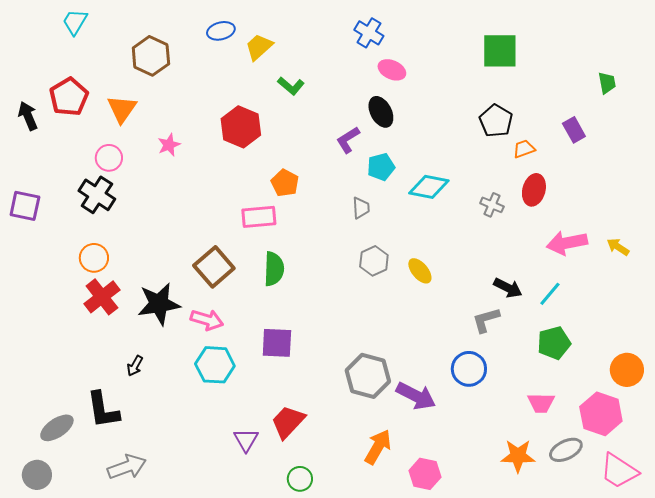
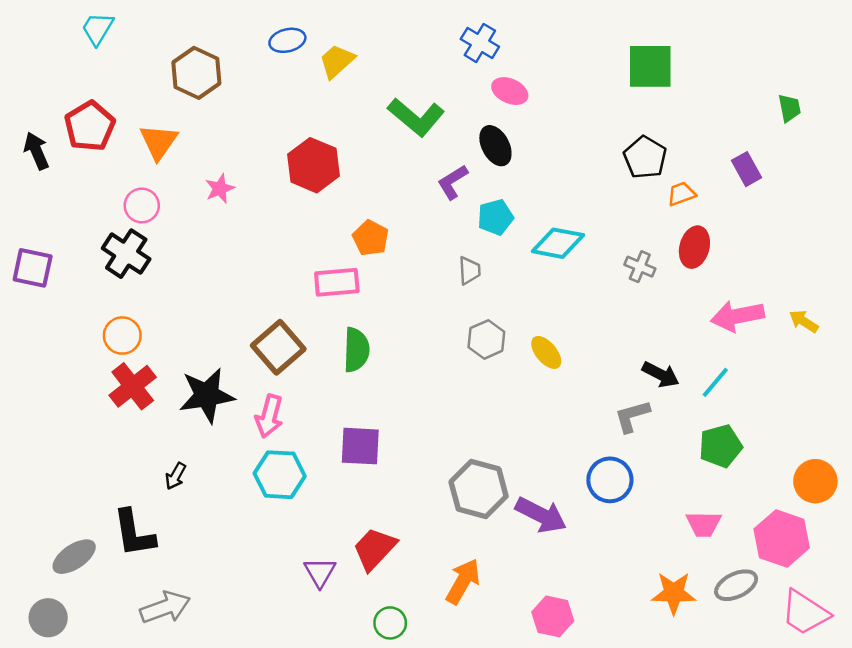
green L-shape: (291, 86) -> (416, 117), moved, size x1.6
pink arrow: (207, 320) -> (269, 416), turned 88
orange arrow: (378, 447) -> (463, 581), moved

